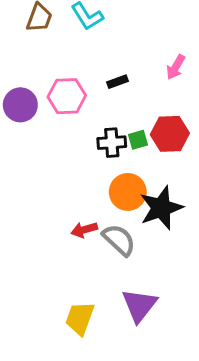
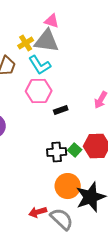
pink hexagon: (67, 96) -> (39, 91), moved
green square: (138, 140) -> (75, 150), turned -32

